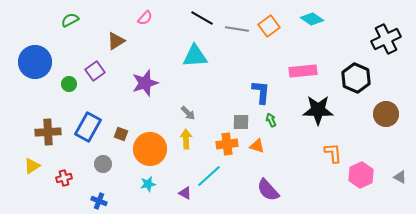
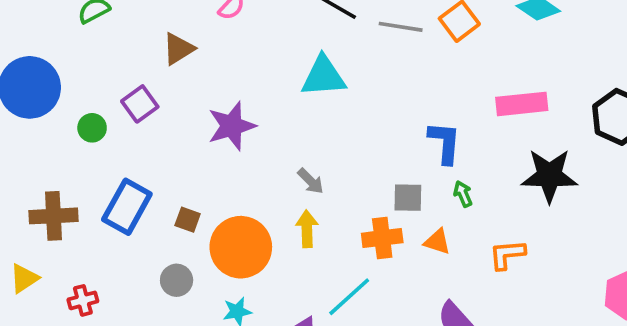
orange L-shape: (333, 153) -> (507, 255), moved, turned -90
gray circle: (103, 164) -> (177, 280), moved

